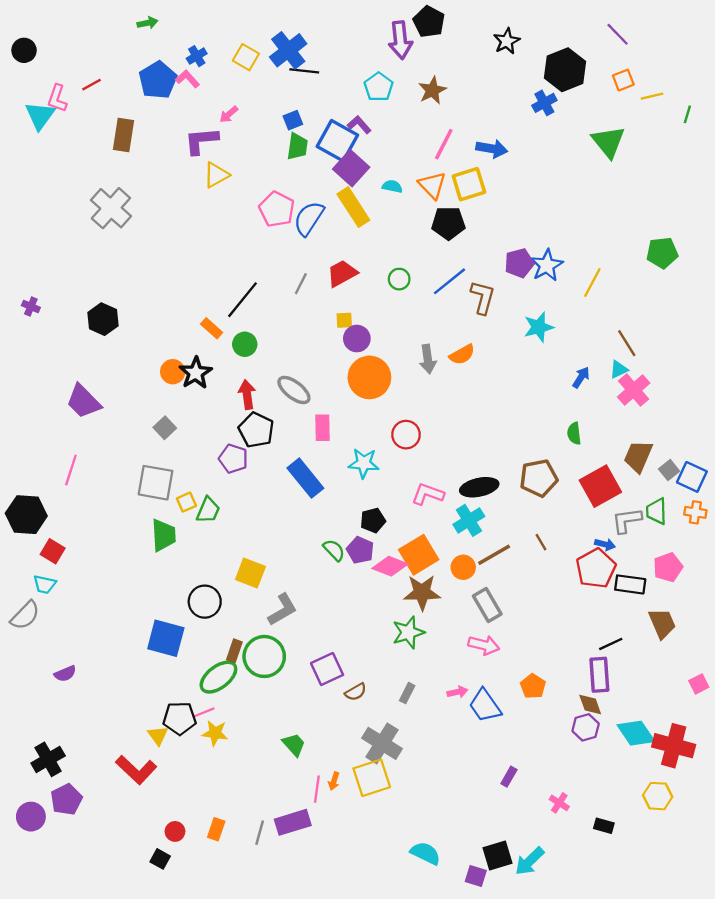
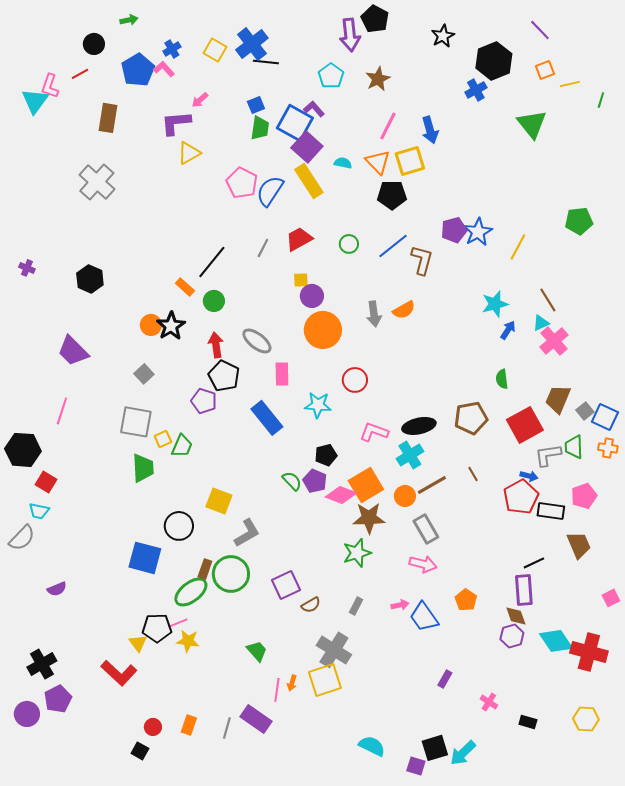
black circle: (24, 50) -> (94, 44), moved
blue arrow: (492, 149) -> (430, 130), turned 64
cyan star: (539, 327) -> (495, 304), moved
yellow hexagon: (658, 796) -> (586, 719), moved
purple rectangle: (293, 822) -> (256, 719), turned 52

